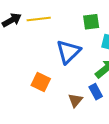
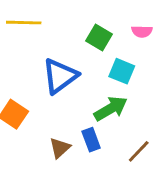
green square: (91, 22) -> (99, 38), turned 30

